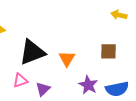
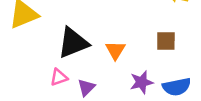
purple star: (88, 85) -> (142, 82), turned 30

